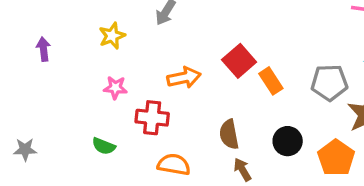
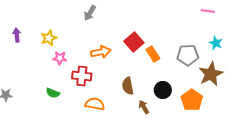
yellow star: (112, 36) -> (49, 38), moved
brown arrow: (242, 170) -> (144, 107), moved

